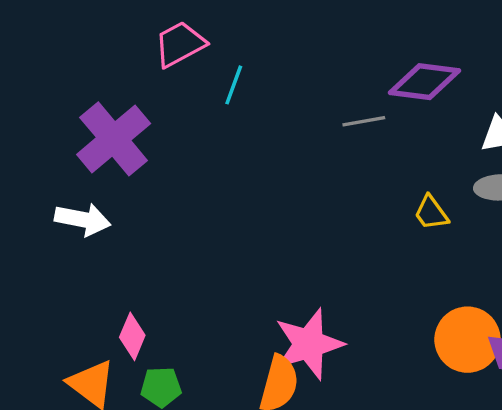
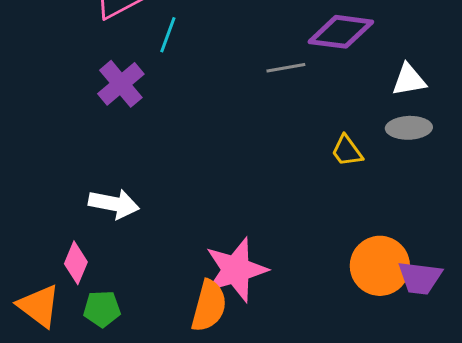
purple cross: (114, 139) -> (121, 84), moved, size x0.7
white arrow: (83, 219) -> (114, 204), moved

